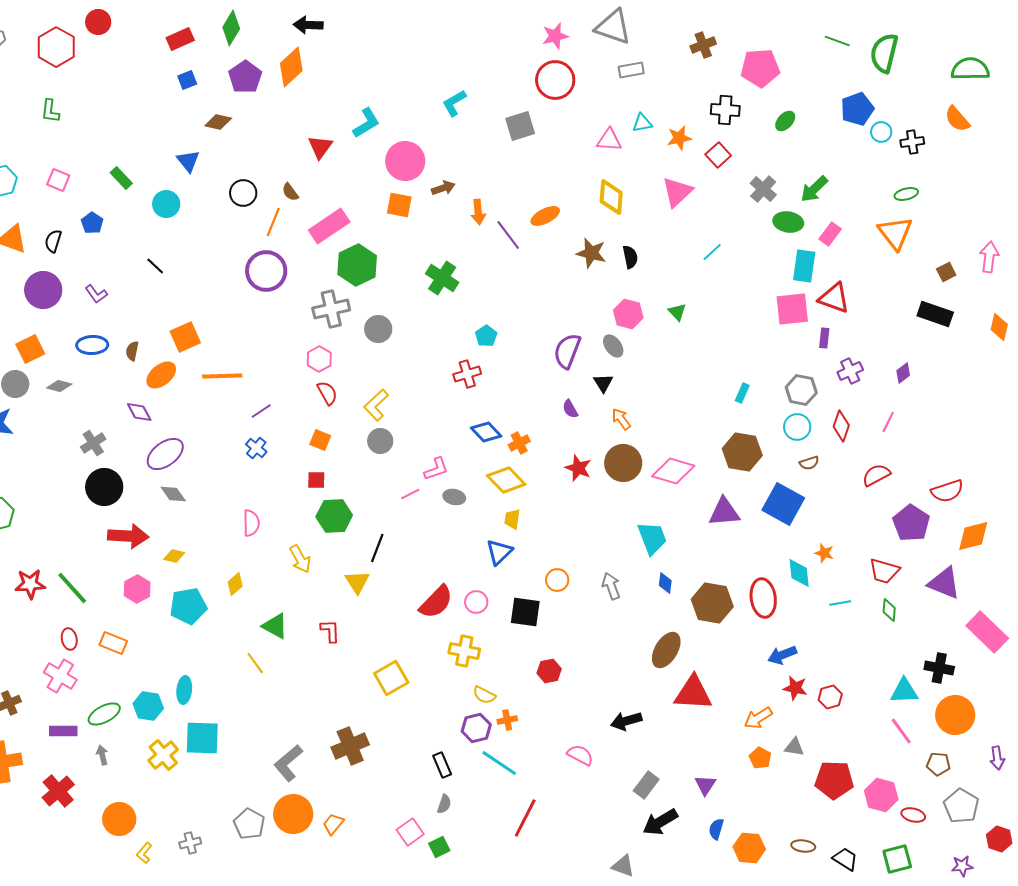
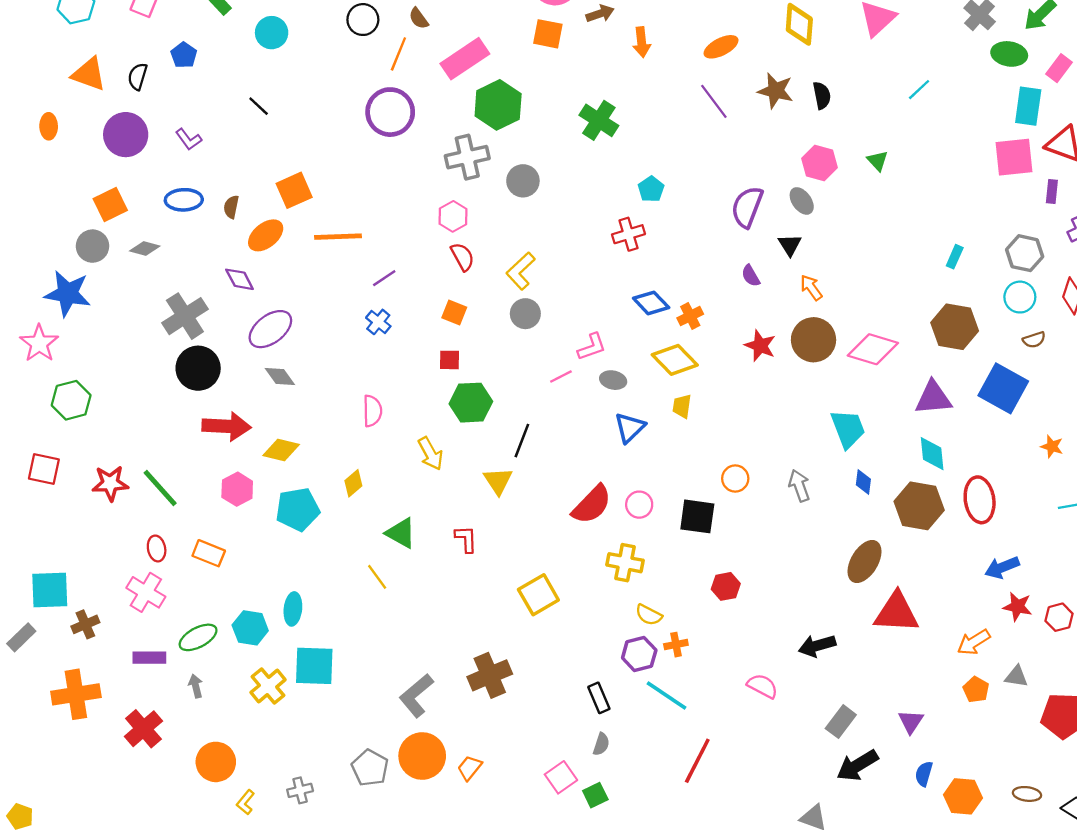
purple line: (508, 235) -> (714, 101), moved
gray cross: (93, 443) -> (185, 316), size x1.5
blue triangle: (499, 552) -> (630, 427), moved
yellow diamond: (174, 556) -> (281, 450), size x1.4
cyan diamond: (799, 573) -> (932, 454), moved

